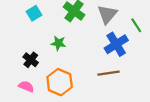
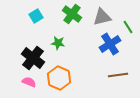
gray triangle: (107, 14) -> (102, 17), turned 36
black cross: (31, 60) -> (33, 58), size x1.6
brown line: (108, 73) -> (118, 75), moved

